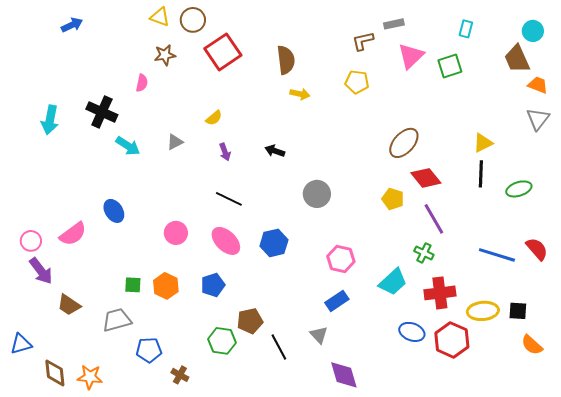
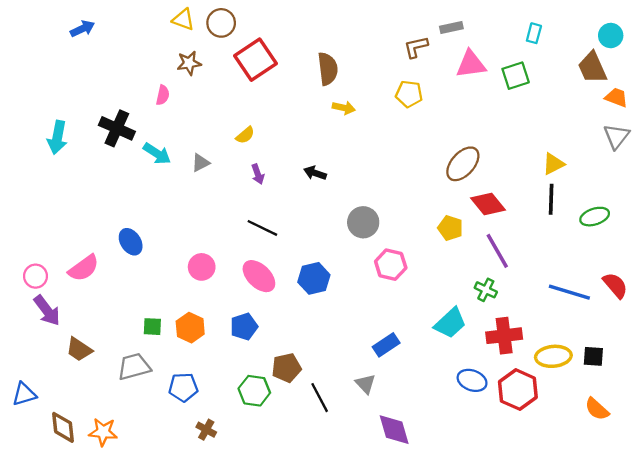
pink triangle: (411, 56) -> (471, 64), turned 36
cyan arrow: (128, 146) -> (157, 154), moved
pink hexagon: (341, 259) -> (391, 265), moved
orange semicircle: (532, 345) -> (597, 409), moved
blue pentagon: (149, 350) -> (183, 387), moved

